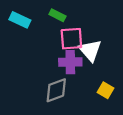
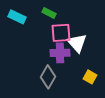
gray diamond: (56, 90) -> (48, 77), turned -40

